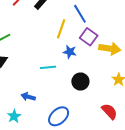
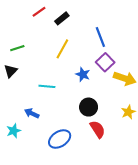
yellow line: (61, 29) -> (62, 49), moved
cyan line: (48, 67) -> (47, 86), moved
red semicircle: (109, 111) -> (98, 129), moved

